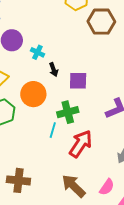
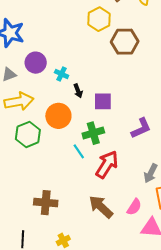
cyan line: (53, 130) -> (79, 151), turned -49

